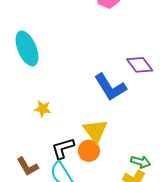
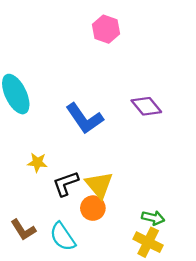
blue L-shape: (110, 87) -> (84, 118), moved
black L-shape: (63, 148) -> (66, 184), moved

